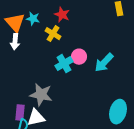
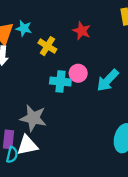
red star: (62, 15) -> (82, 31), moved
cyan cross: (64, 64) -> (60, 82), turned 36

